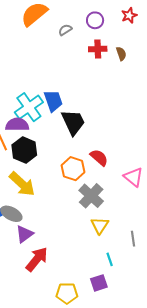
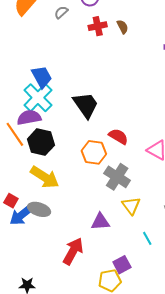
blue trapezoid: (53, 101) -> (42, 77), moved
purple triangle: (24, 234) -> (100, 222), moved, turned 42
purple square: (99, 283) -> (122, 265), moved

